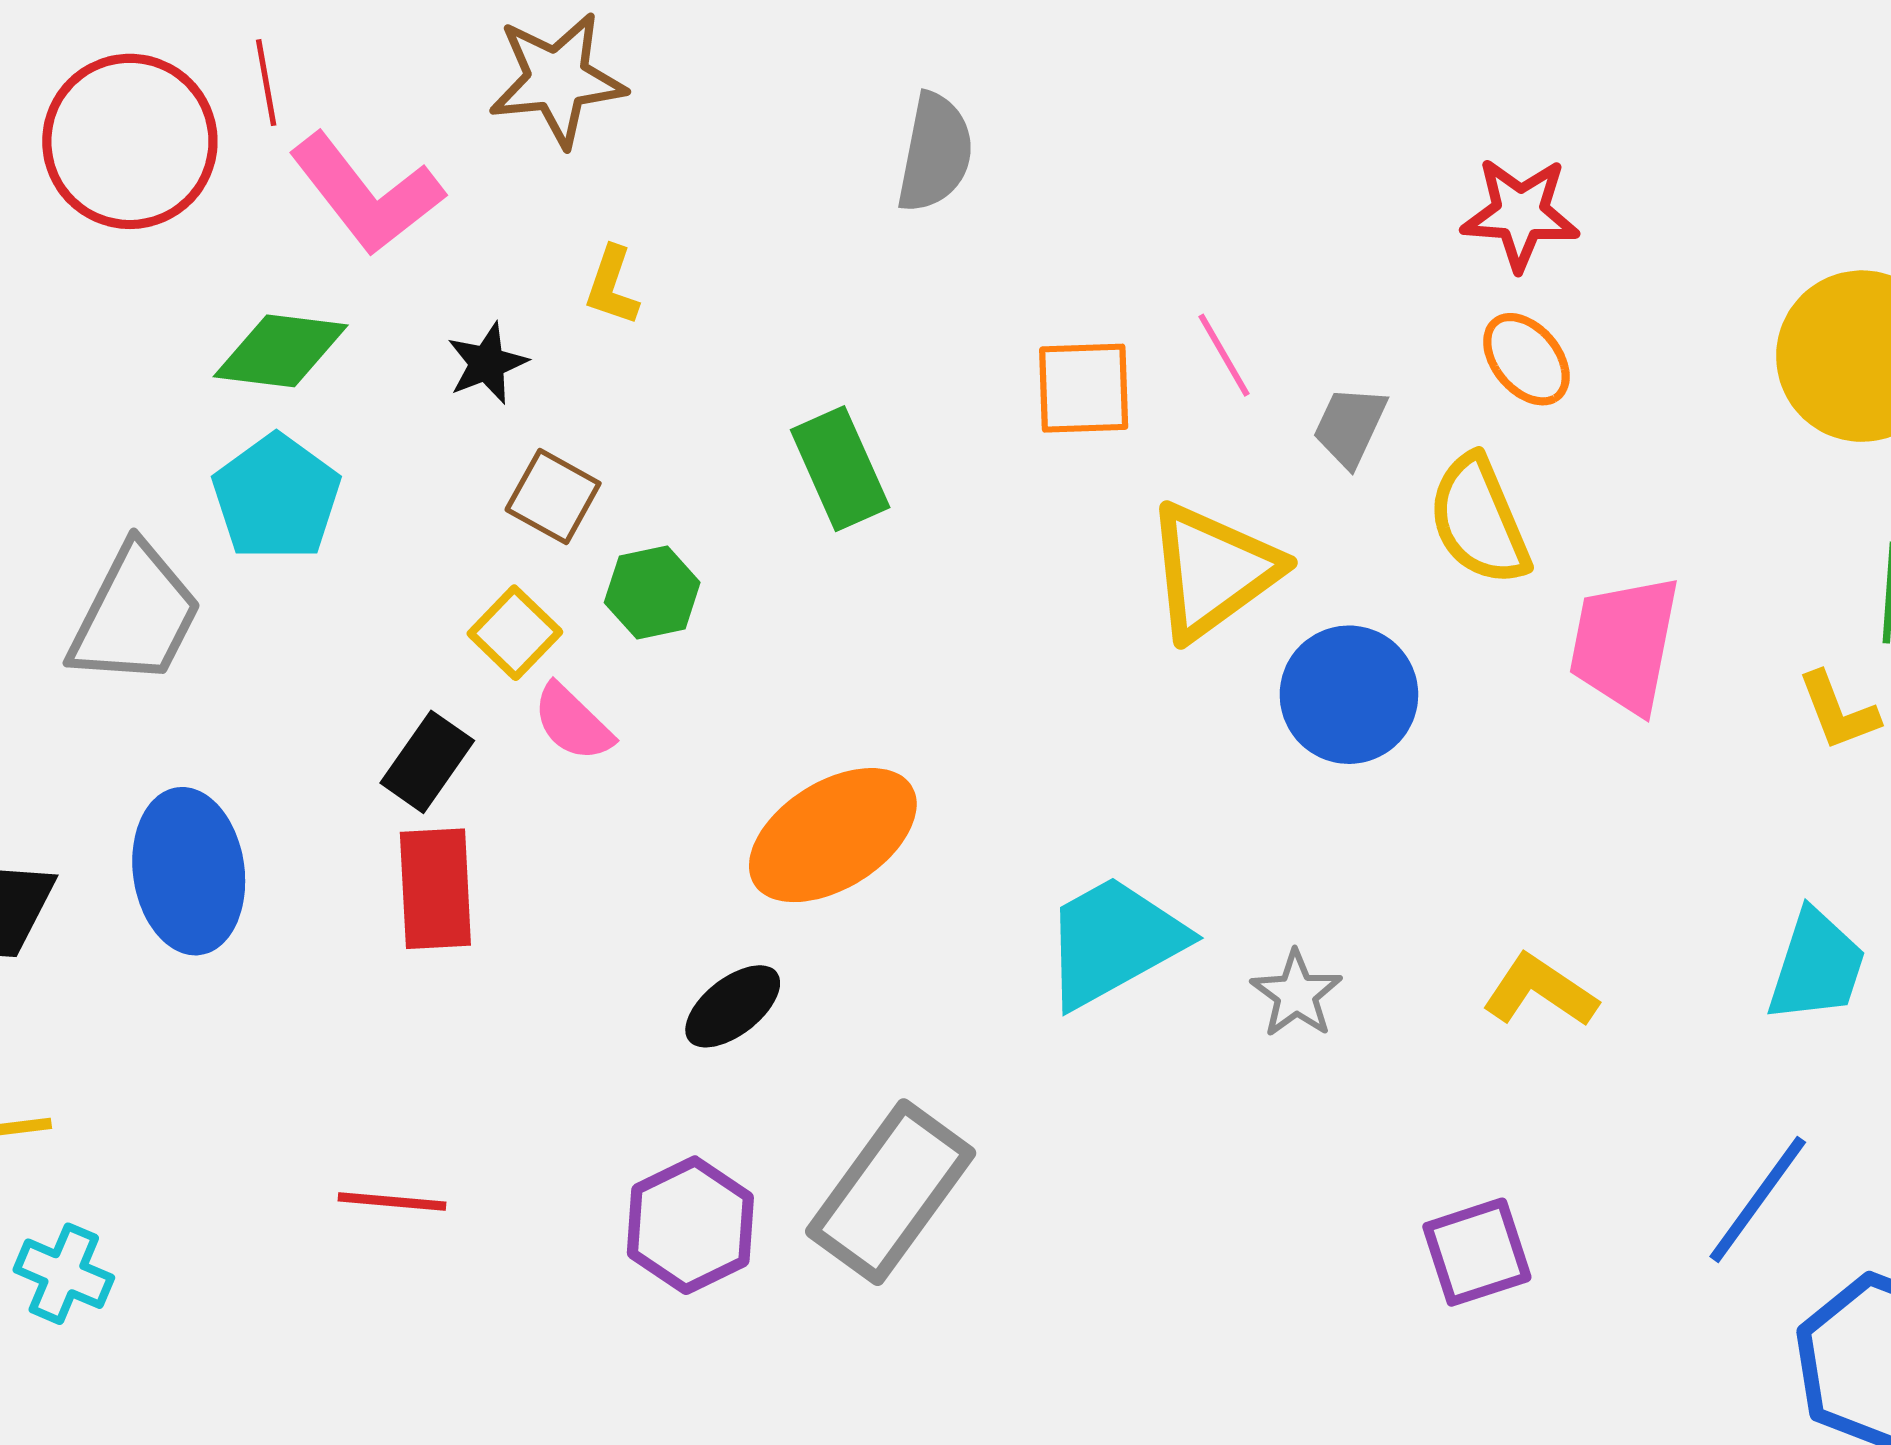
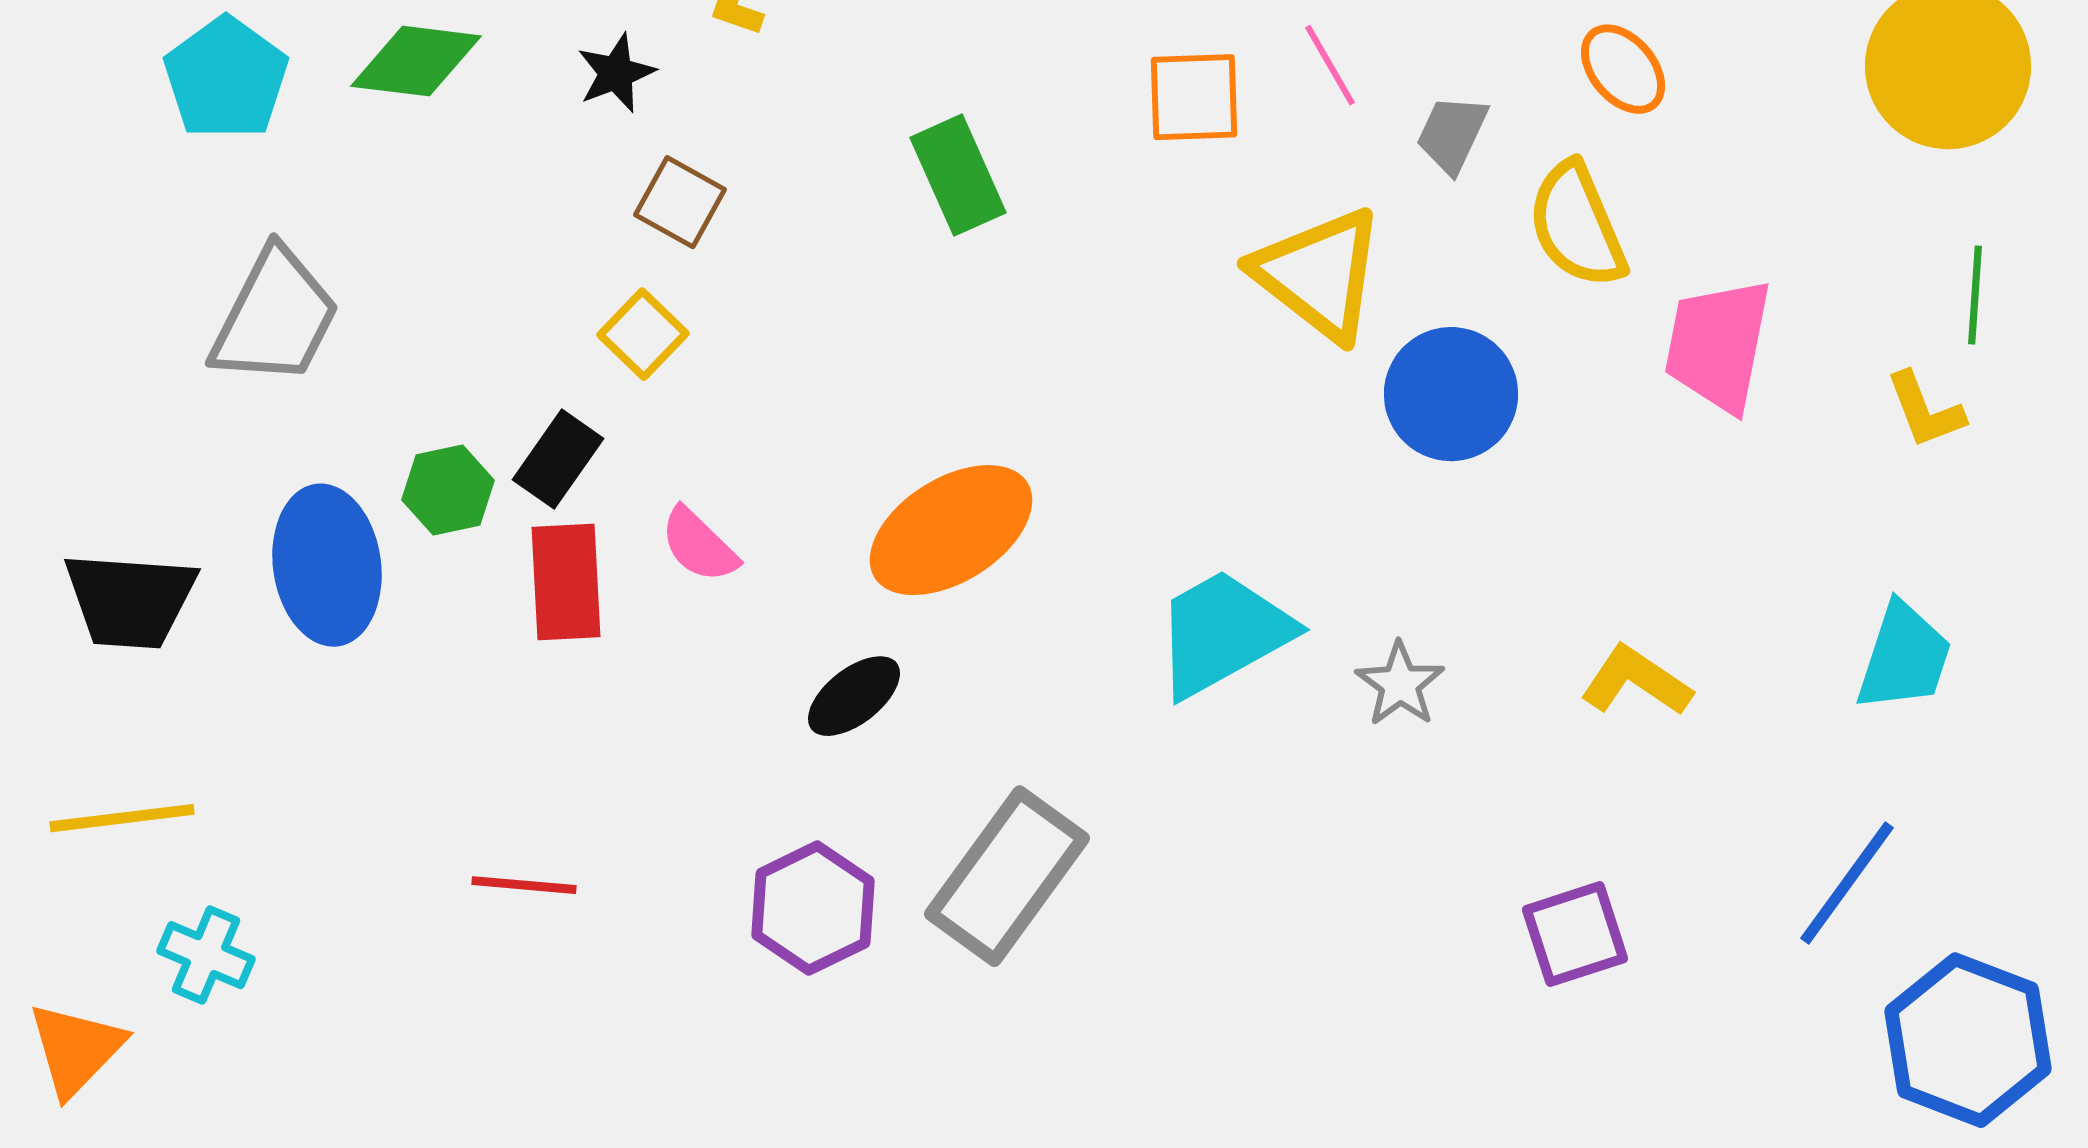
cyan pentagon: (276, 498) -> (226, 78), moved
yellow triangle: (1213, 571) -> (1319, 274), turned -46
green hexagon: (652, 592) -> (448, 490), moved
pink semicircle: (573, 723) -> (699, 545), moved

